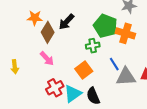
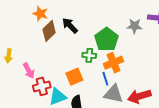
black arrow: (66, 22) -> (70, 26), turned 78
orange cross: (125, 33) -> (114, 63), moved, turned 36
pink arrow: (47, 59) -> (29, 71), moved

